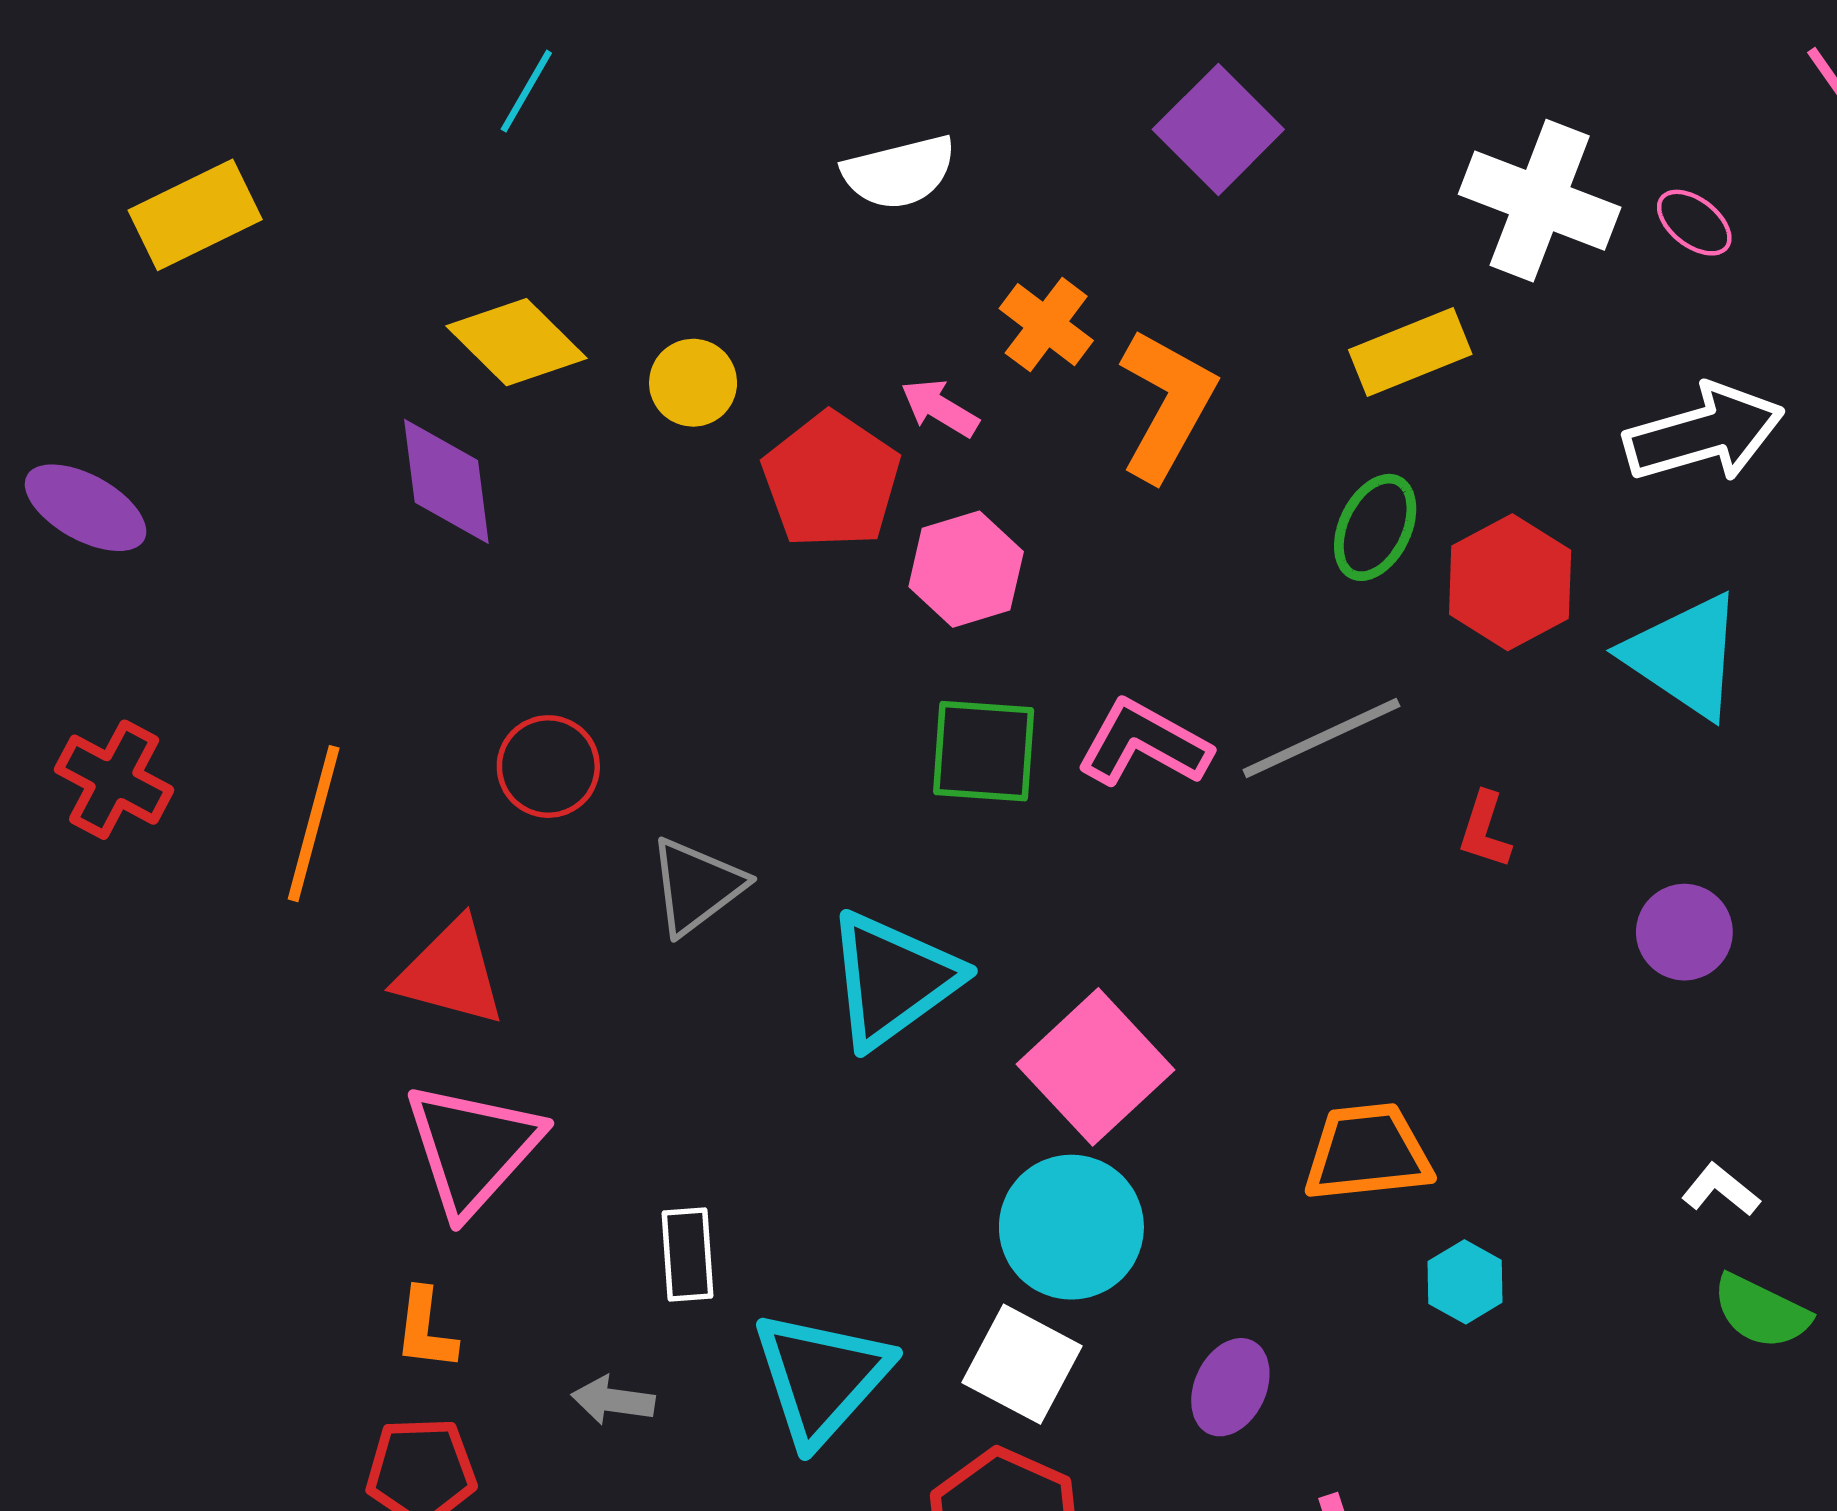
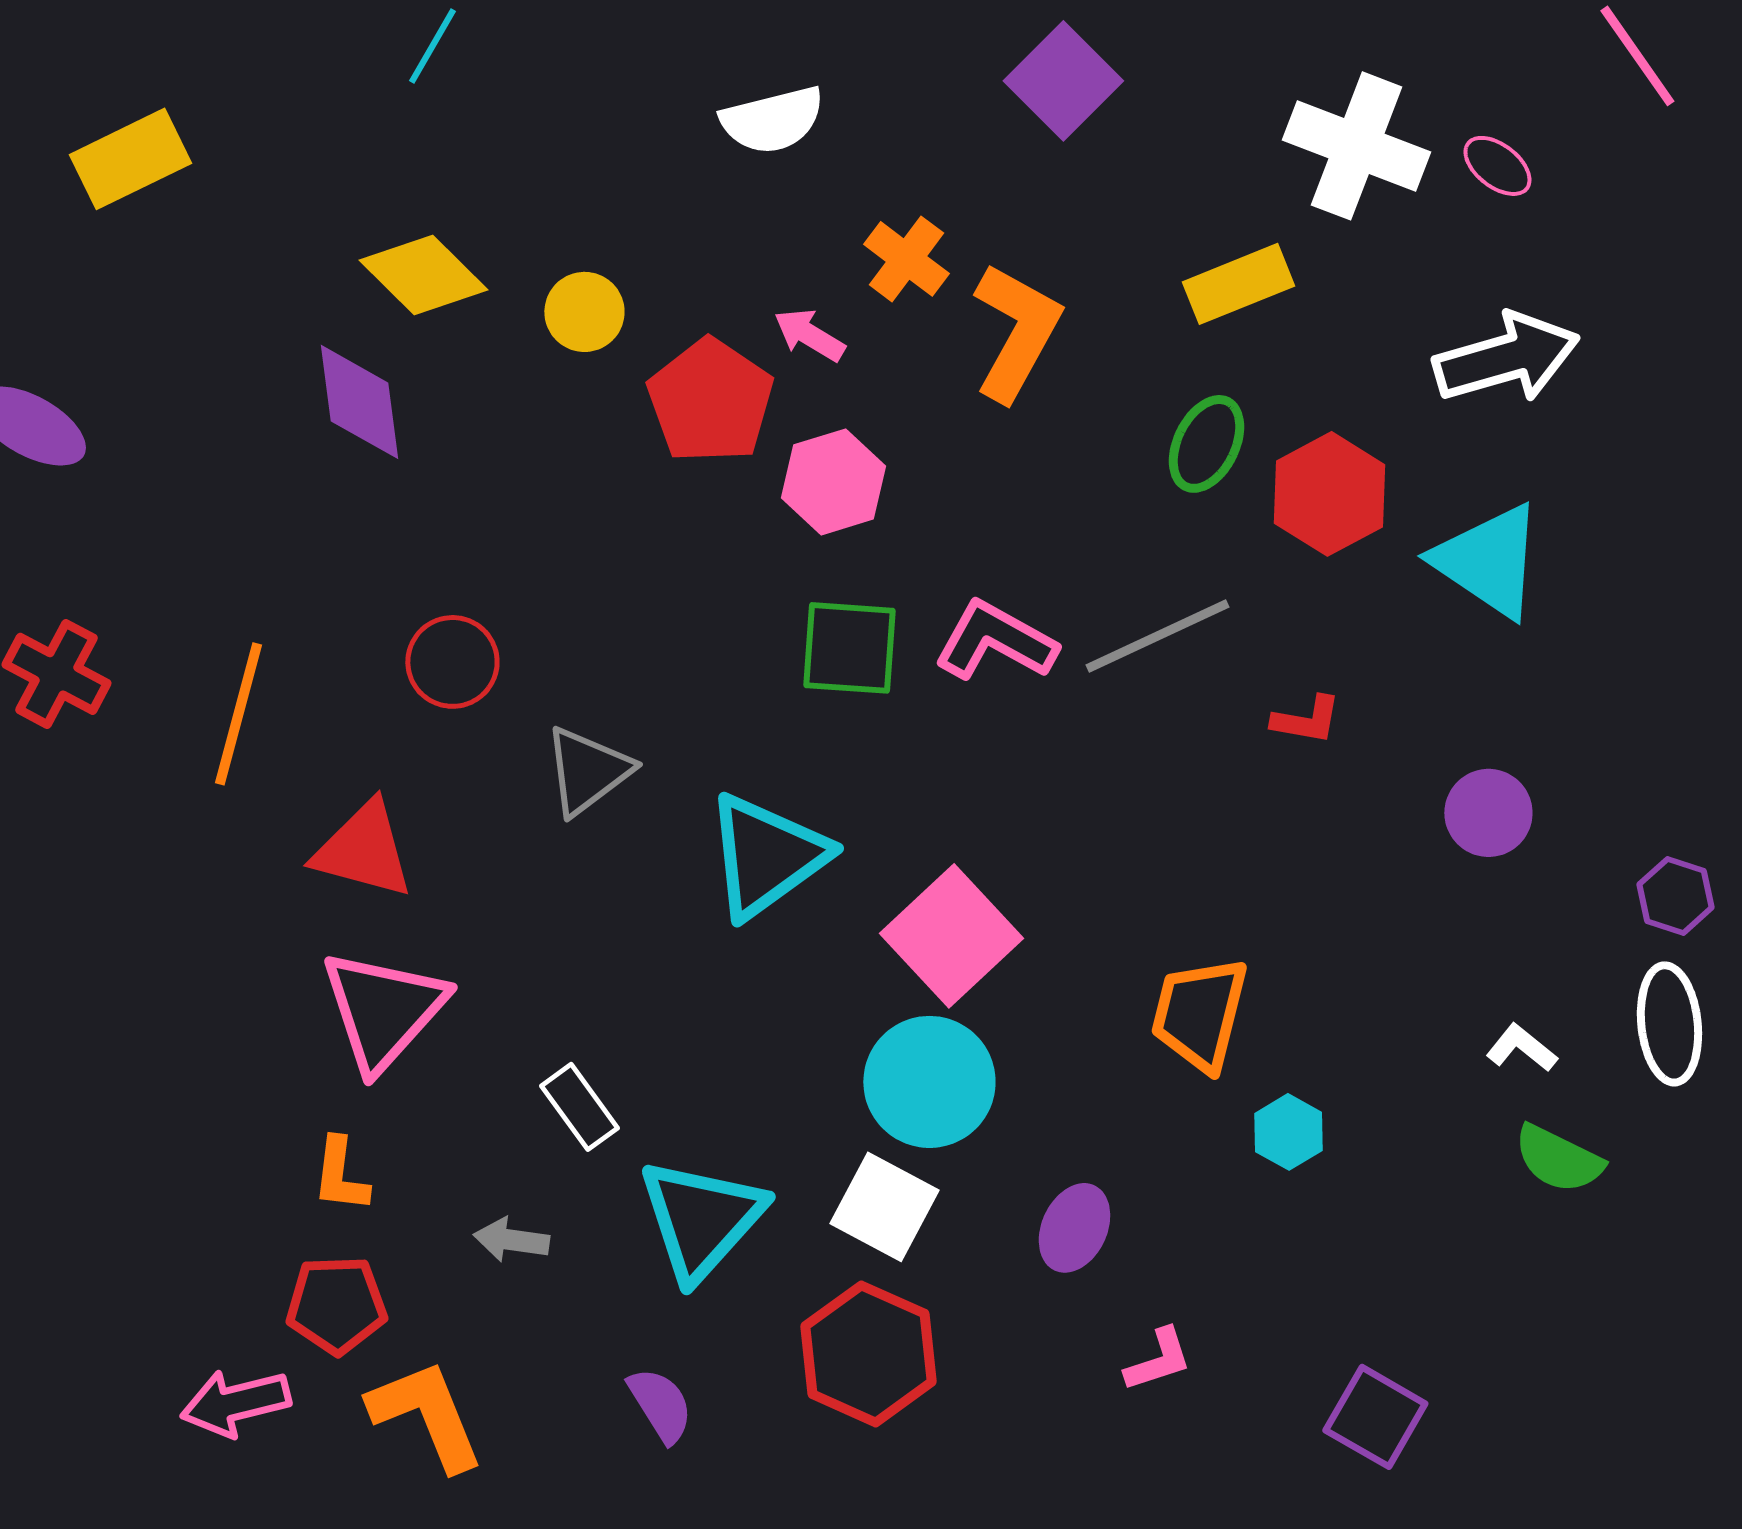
red L-shape: (1485, 830) -> (1306, 720), turned -98
orange trapezoid: (1367, 1153) -> (1199, 1014), turned -70
white rectangle: (688, 1255) -> (579, 1107), turned -32

